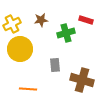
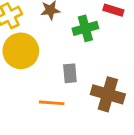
orange line: (28, 89) -> (52, 103), moved

